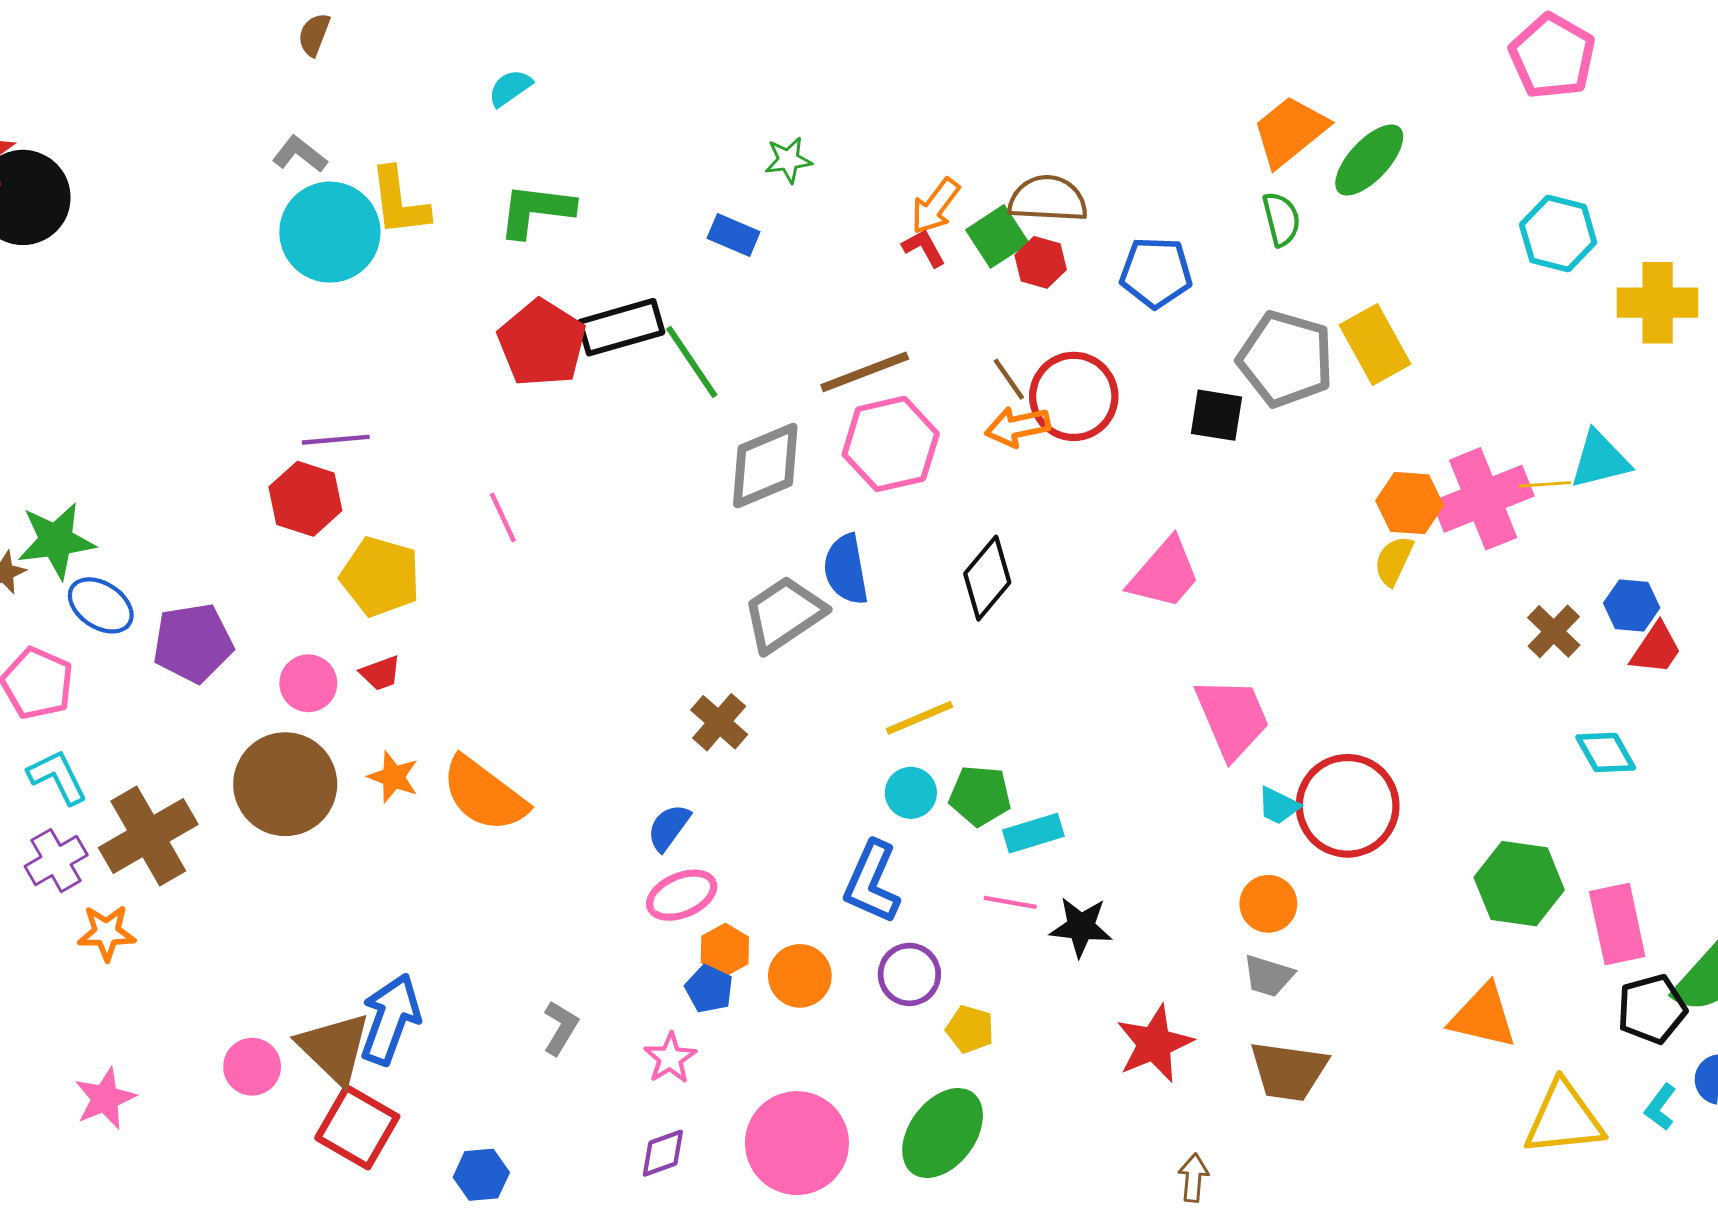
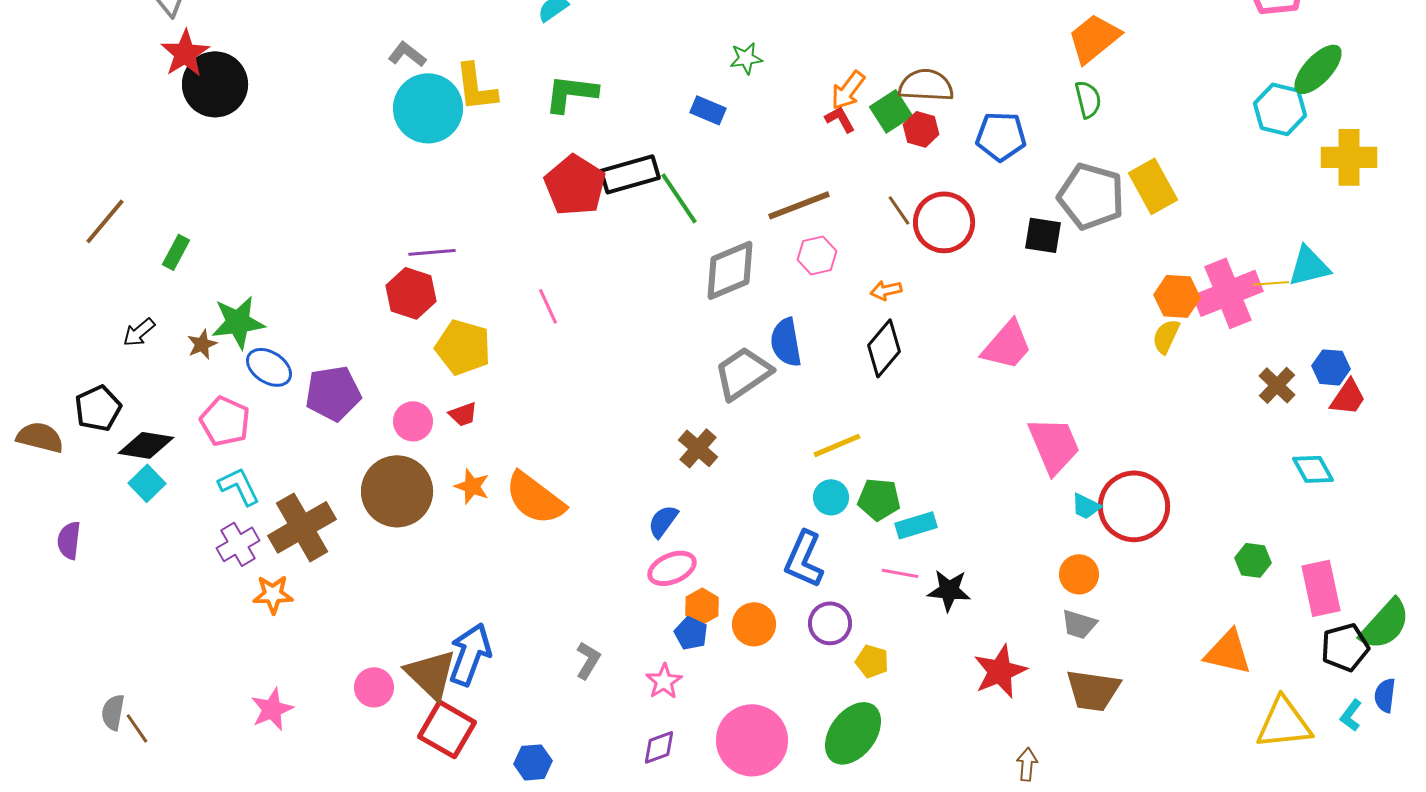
green ellipse: (1369, 160) -> (1318, 69), moved
orange arrow: (1018, 427) -> (886, 290), moved, size x0.7
pink hexagon: (891, 444) -> (817, 255), size x0.6
green hexagon: (1519, 884) -> (1253, 560), size x0.6

